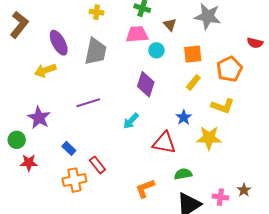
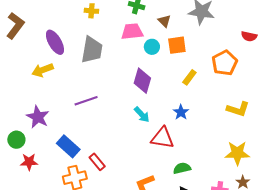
orange square: (193, 54) -> (177, 45), moved
yellow L-shape: (223, 106) -> (238, 109), moved
cyan arrow: (131, 121) -> (142, 115), moved, turned -84
yellow star: (209, 138) -> (237, 153), moved
blue rectangle: (69, 148) -> (68, 146), size x1.6

